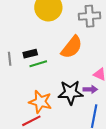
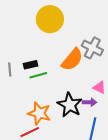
gray cross: (90, 16) -> (92, 48), moved, turned 30
black star: (71, 93) -> (70, 105), turned 30

